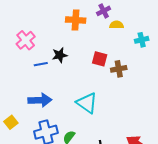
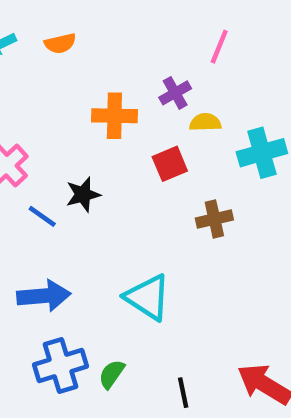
cyan cross: (142, 40) -> (262, 153), size x1.5
red square: (100, 59) -> (170, 164), moved, turned -35
blue line: (41, 64) -> (42, 216), turned 48

